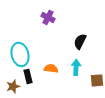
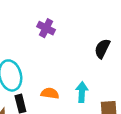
black semicircle: (80, 41) -> (102, 49), moved

